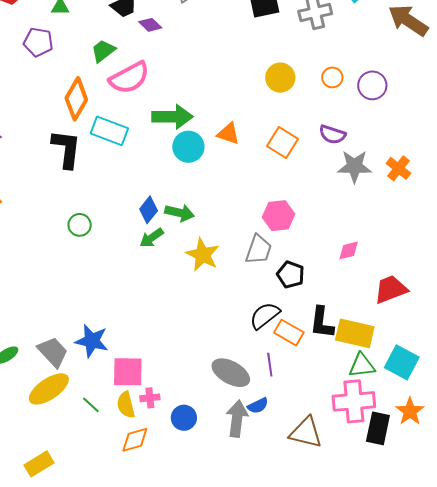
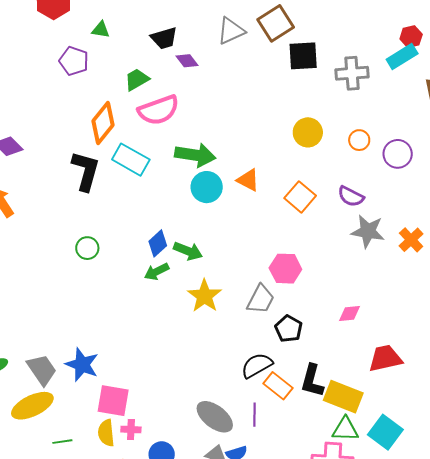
green line: (91, 405) -> (62, 442), moved, turned -60

